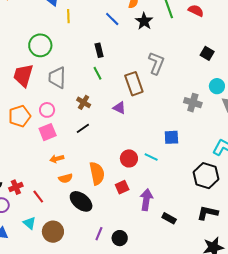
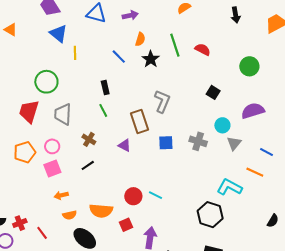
blue square: (171, 137) -> (166, 143), moved
orange semicircle: (97, 173) -> (101, 211), turned 105

